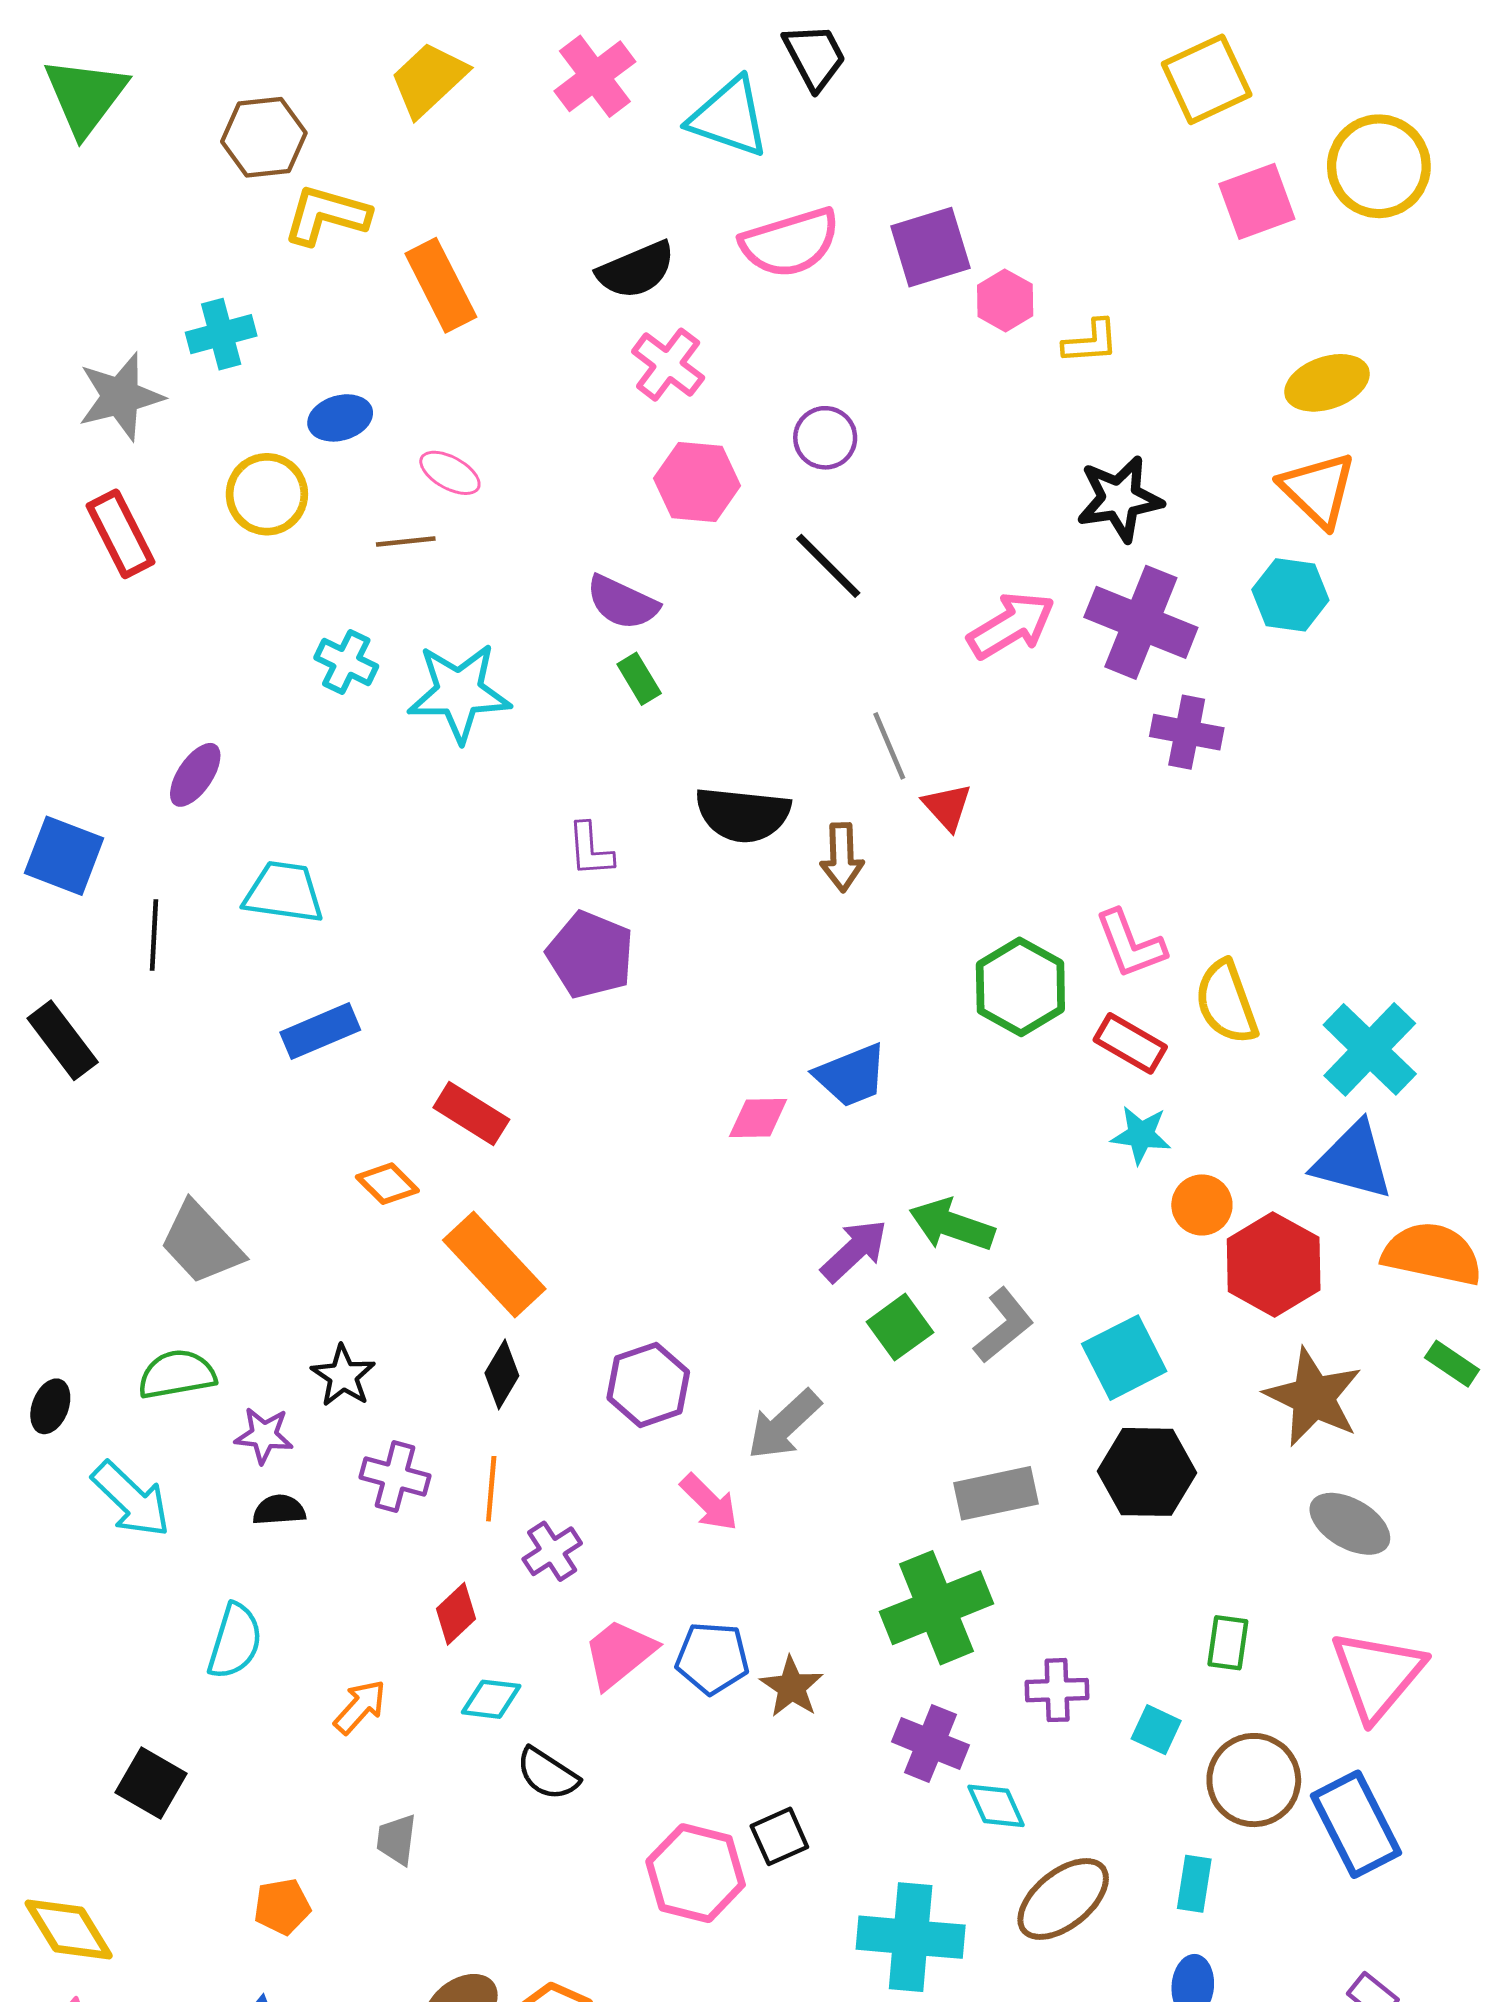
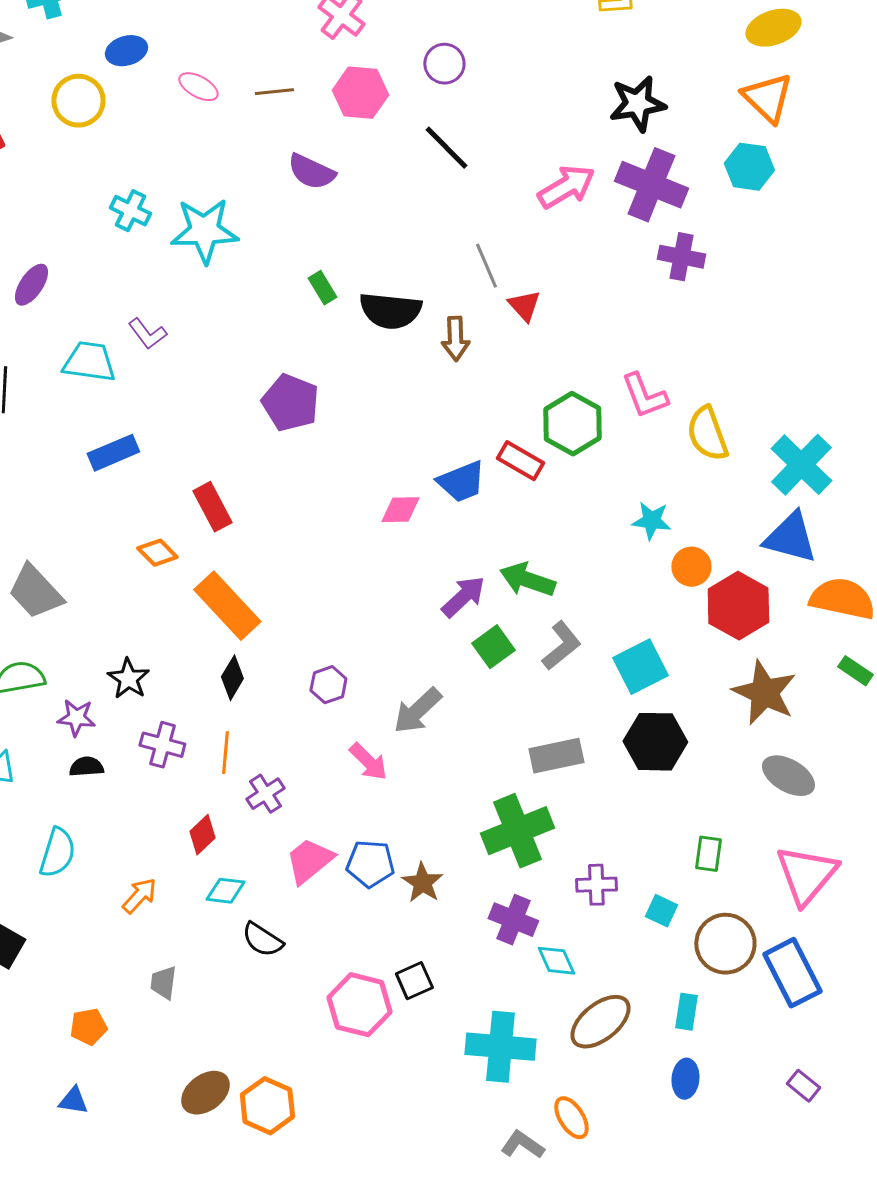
brown line: (406, 541) -> (274, 92), moved
green rectangle: (639, 679) -> (322, 288), moved
purple L-shape: (590, 850) -> (147, 334), moved, turned -33
red rectangle: (1130, 1043) -> (520, 461), moved
red rectangle: (471, 1113) -> (212, 507), turned 30
purple hexagon: (648, 1385) -> (328, 685), size x0.7

